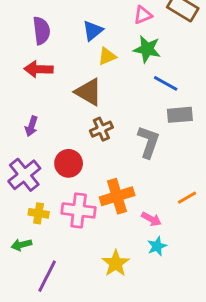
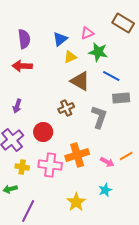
pink triangle: (143, 15) -> (87, 33), moved
brown triangle: (89, 92) -> (80, 81), moved
pink arrow: (151, 219) -> (107, 162), moved

